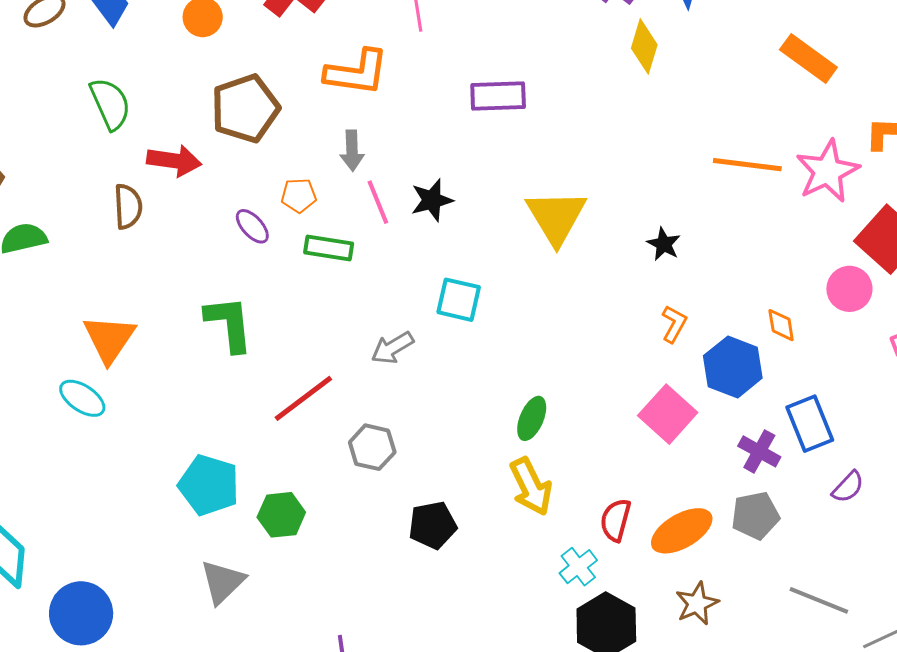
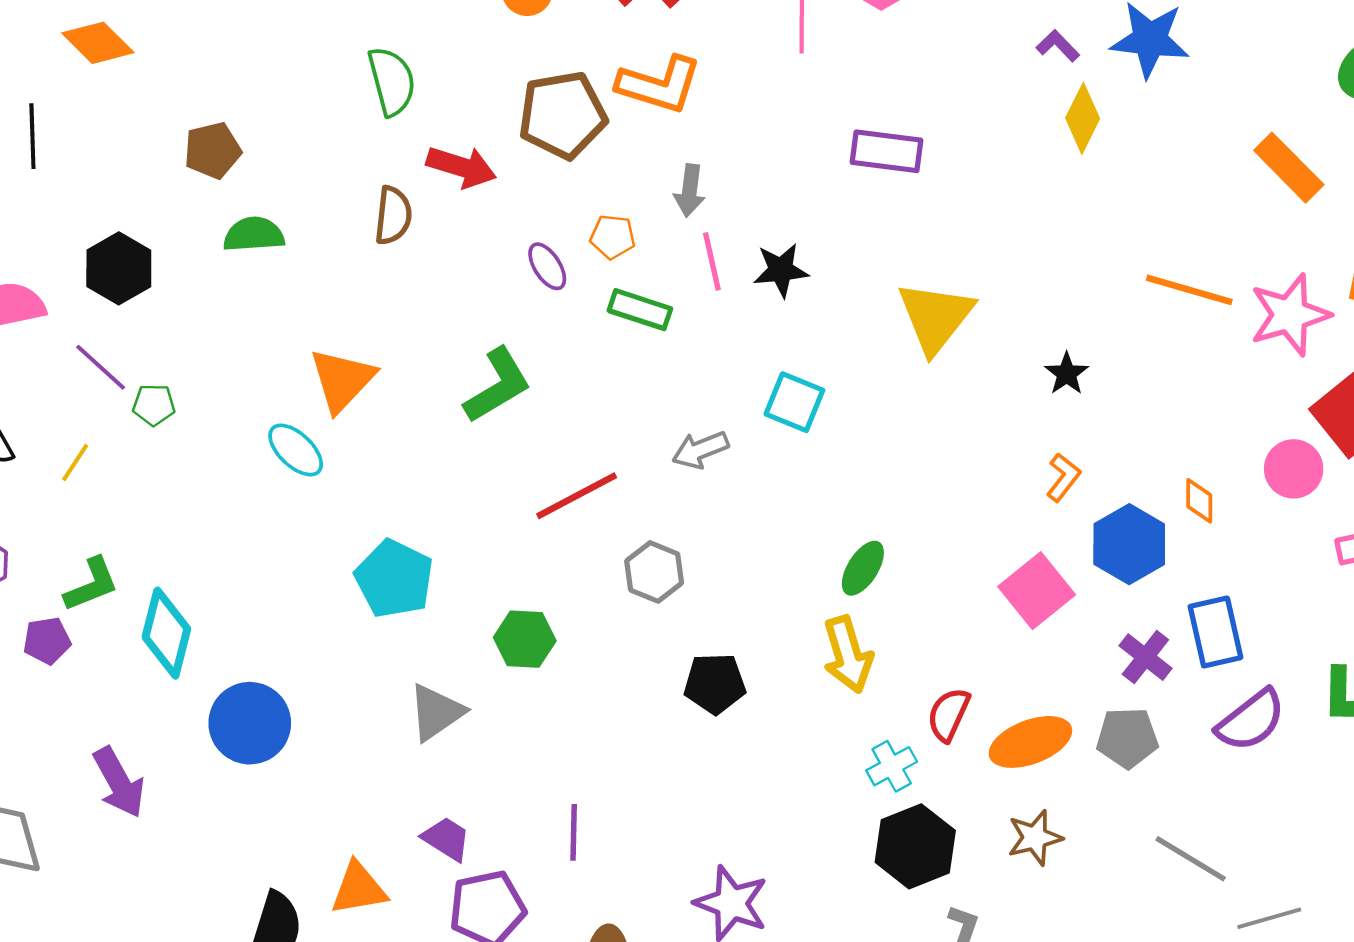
orange L-shape: (357, 72) -> (659, 85), moved
green L-shape: (229, 324) -> (498, 385), turned 56
cyan pentagon: (209, 485) -> (394, 579), moved
purple semicircle: (848, 487) -> (1251, 720), size x1.6

